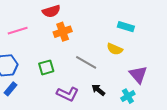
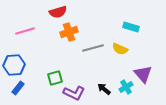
gray line: (86, 62) -> (93, 48), moved, turned -45
green square: (46, 67) -> (55, 78), moved
cyan cross: (128, 96) -> (126, 87), moved

